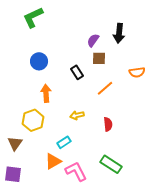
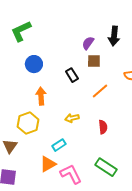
green L-shape: (33, 17) -> (21, 31), moved

